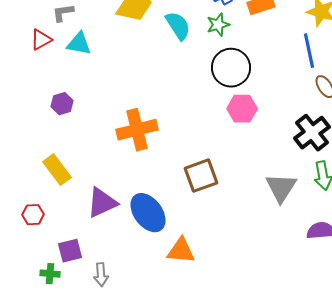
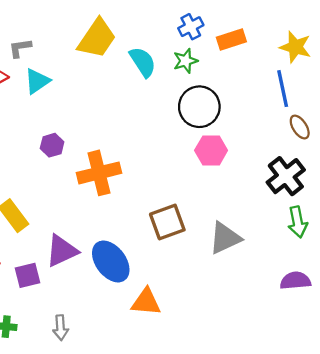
cyan triangle: (79, 44) -> (37, 81), turned -44
purple hexagon: (62, 104) -> (52, 145), moved
gray triangle: (281, 188) -> (225, 238), moved, turned 32
purple square: (70, 251) -> (27, 275), moved

